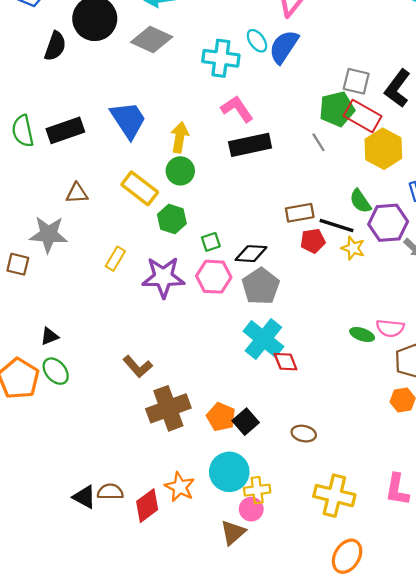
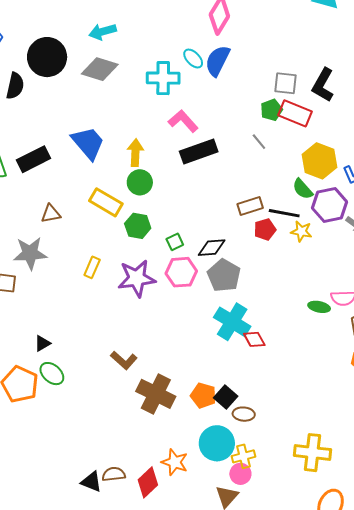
green pentagon: (337, 109) -> (271, 110), size x0.7
yellow hexagon: (383, 149) -> (320, 161), moved
brown cross: (168, 408) -> (156, 394), turned -36
brown ellipse: (304, 434) -> (244, 414), moved

